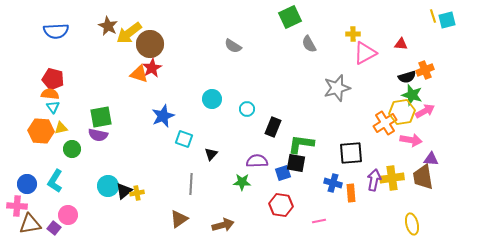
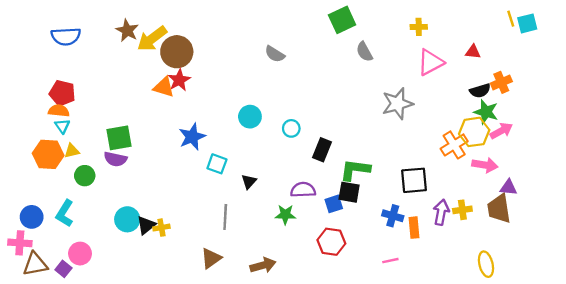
yellow cross: (353, 34) -> (419, 27), moved
yellow cross: (392, 178) -> (462, 210), size x0.7
pink line: (319, 221) -> (390, 261), moved

